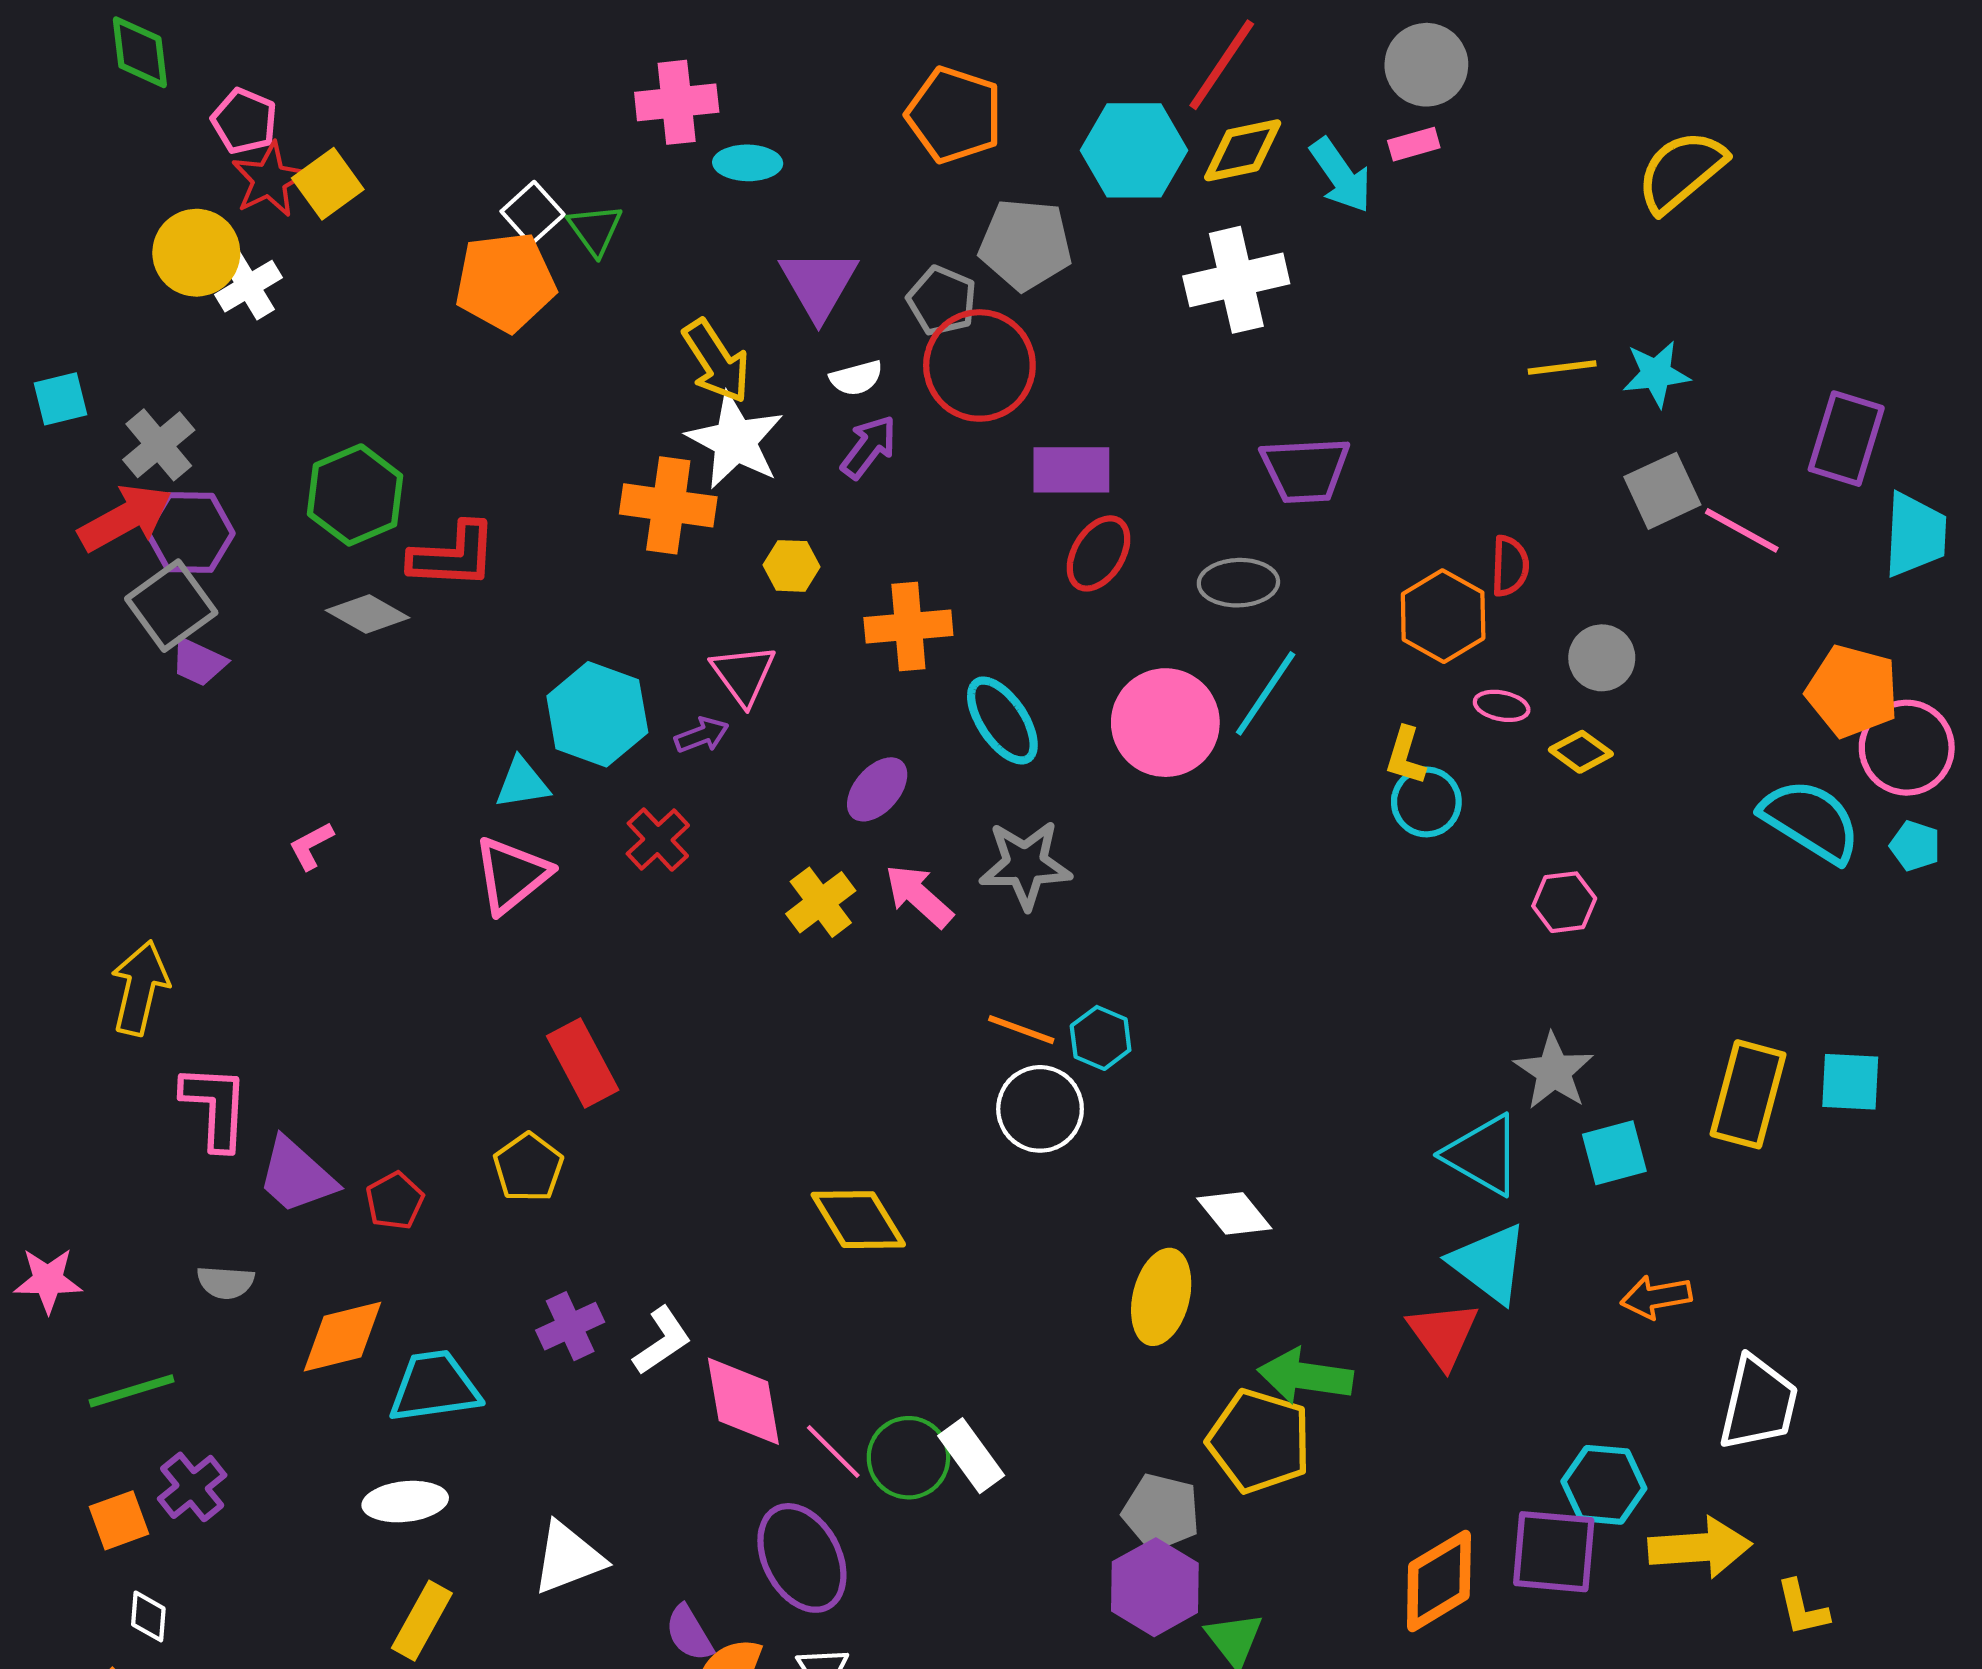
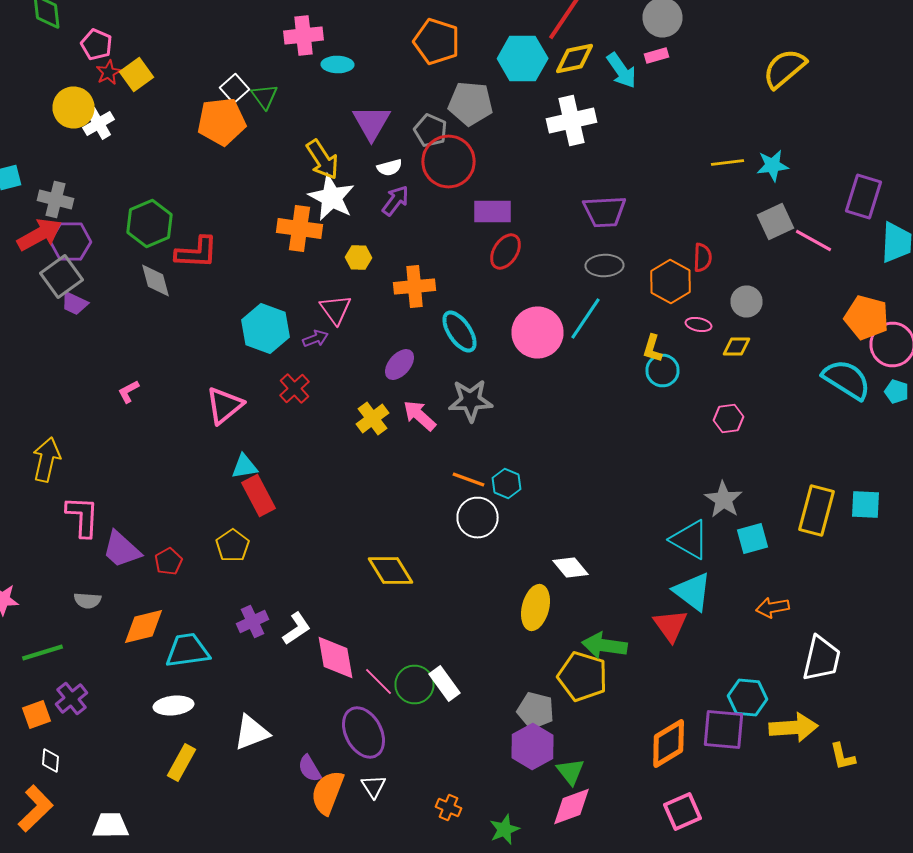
red star: (269, 180) -> (108, 72), size x0.7
gray cross: (159, 445) -> (56, 200), turned -36
gray ellipse: (1238, 583) -> (604, 266), moved
gray diamond: (368, 614) -> (156, 280), turned 45
yellow diamond: (1581, 752) -> (736, 346), turned -36
cyan triangle: (522, 783) -> (244, 466), moved

